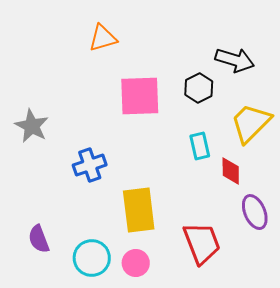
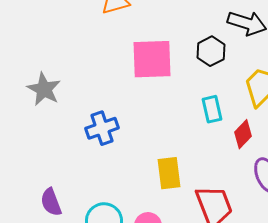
red diamond: (231, 171) -> (243, 134), turned 44
yellow rectangle: (139, 210) -> (169, 173), moved, size x0.7

